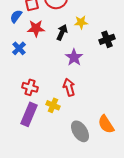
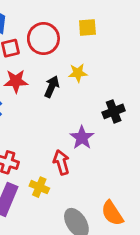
black cross: (107, 39) -> (114, 111), moved
purple star: (74, 57) -> (82, 138), moved

